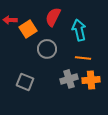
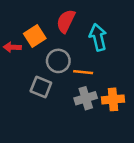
red arrow: (10, 20) -> (12, 47), moved
orange line: (83, 58) -> (83, 72), moved
gray square: (25, 82) -> (41, 87), moved

